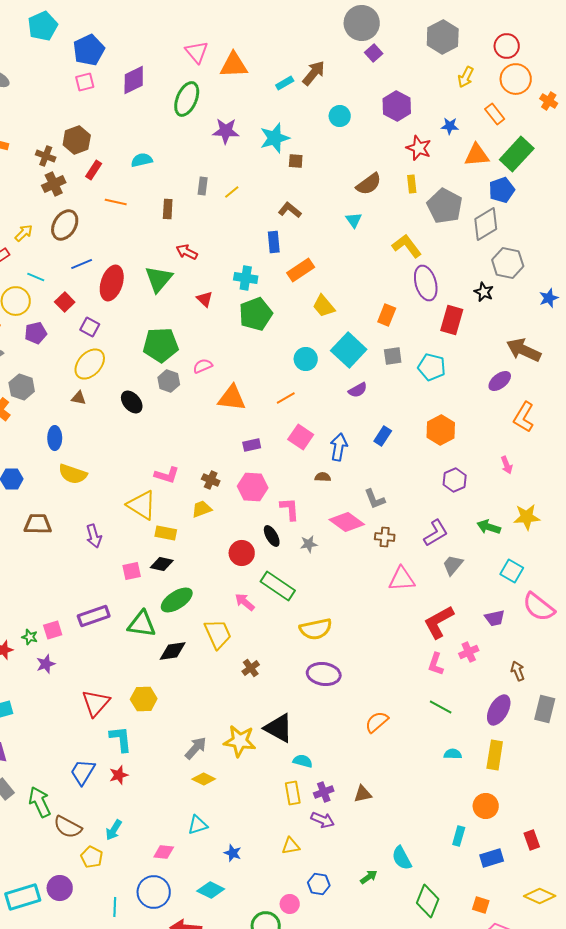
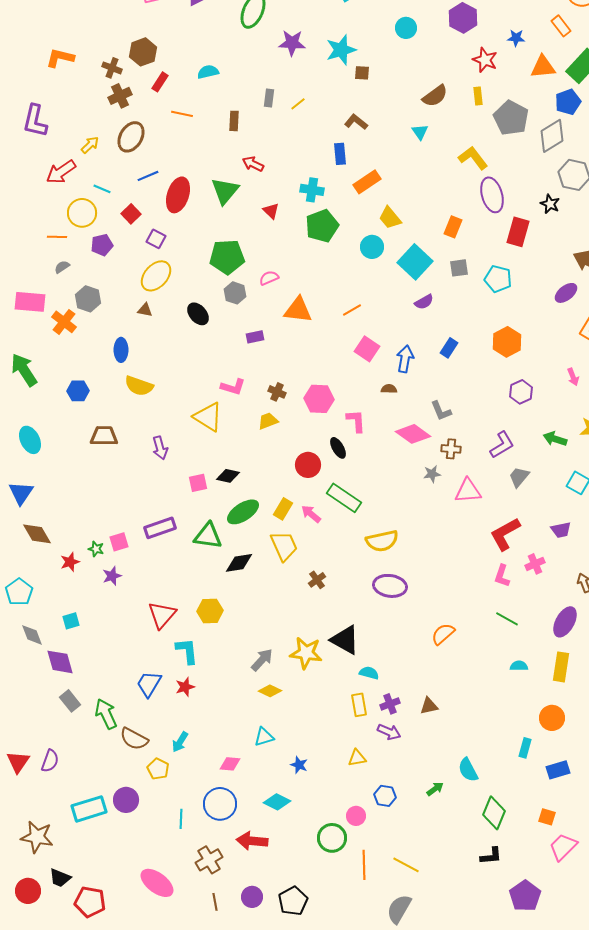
cyan circle: (306, 359) -> (372, 247), moved
purple rectangle: (252, 445) -> (255, 337), moved
yellow rectangle: (166, 533) -> (283, 509), moved, turned -70
gray star: (309, 544) -> (432, 474), moved

